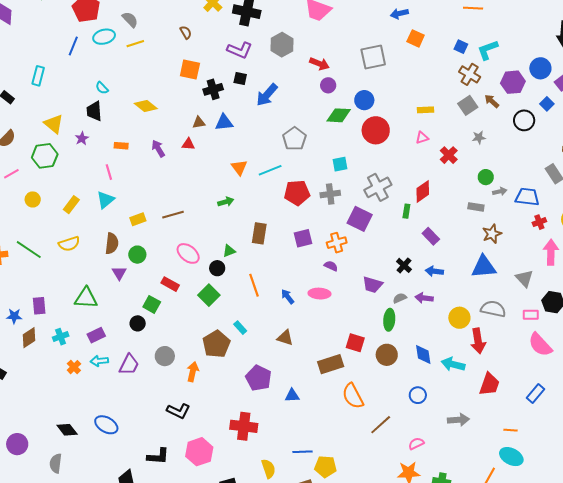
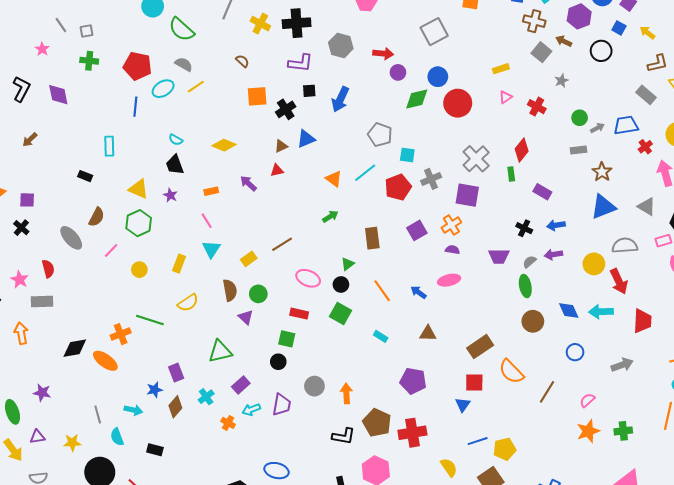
cyan square: (340, 164) -> (407, 155), moved, turned 35
red square: (355, 343) -> (474, 382), moved
brown pentagon: (216, 344) -> (377, 423), moved
blue triangle: (292, 396) -> (463, 405), moved, turned -35

